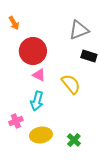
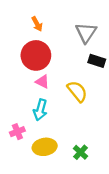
orange arrow: (14, 23) -> (37, 24), moved
gray triangle: (79, 30) -> (86, 33), turned -35

